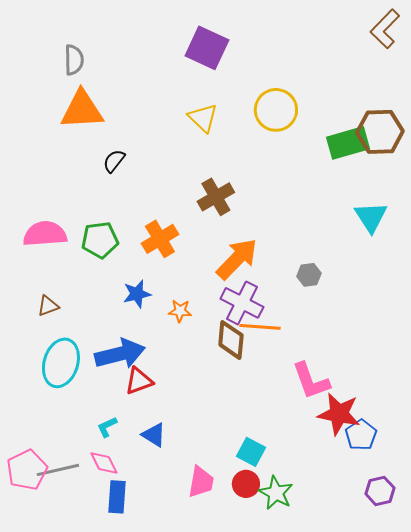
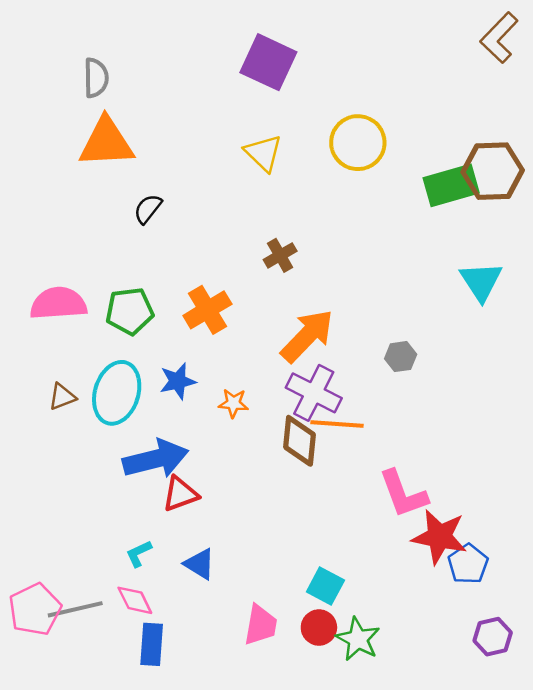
brown cross: (216, 197) -> (280, 255), size x0.7
cyan ellipse: (61, 363) -> (117, 393), moved

